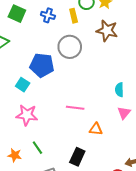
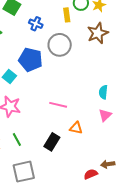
blue cross: (48, 15) -> (36, 24), moved
brown star: (107, 31) -> (98, 33), turned 30
black rectangle: (77, 157) -> (52, 142), moved

